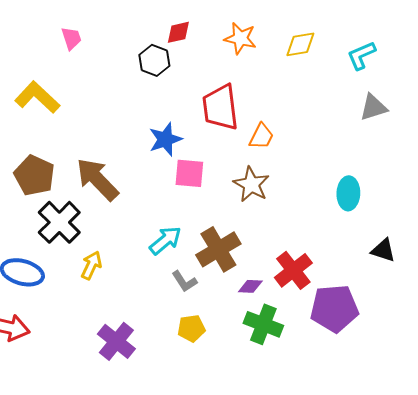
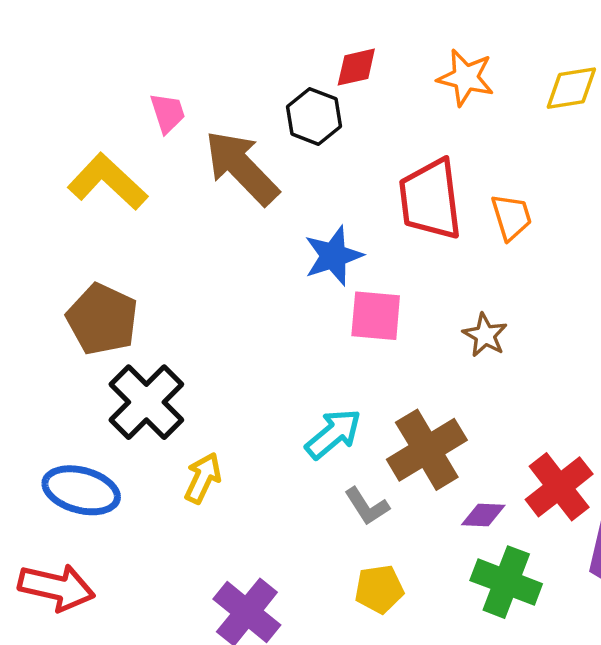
pink trapezoid: (71, 38) -> (168, 113), moved
orange trapezoid: (261, 136) -> (511, 217), moved, turned -44
brown arrow: (97, 179) -> (242, 168), moved
brown star: (251, 184) -> (485, 335), size x0.7

